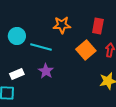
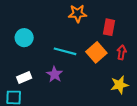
orange star: (62, 25) -> (78, 14), moved
cyan line: (41, 47) -> (65, 51), moved

